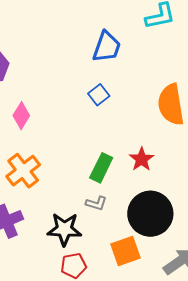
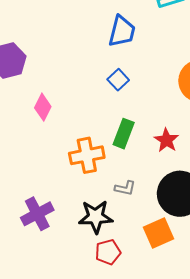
green rectangle: (101, 168) -> (124, 134), moved
orange cross: (23, 171) -> (87, 155), moved, turned 32

